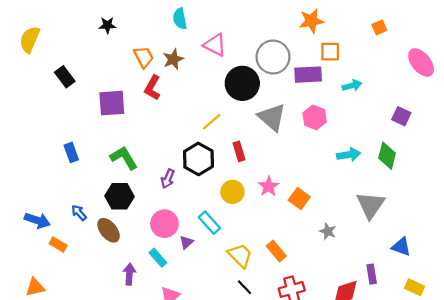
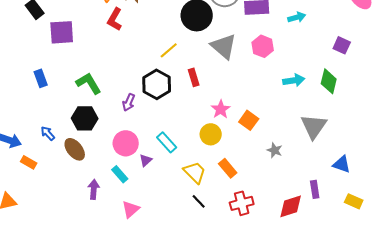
purple square: (112, 103) -> (62, 32), moved
yellow circle: (232, 192) -> (211, 134), moved

